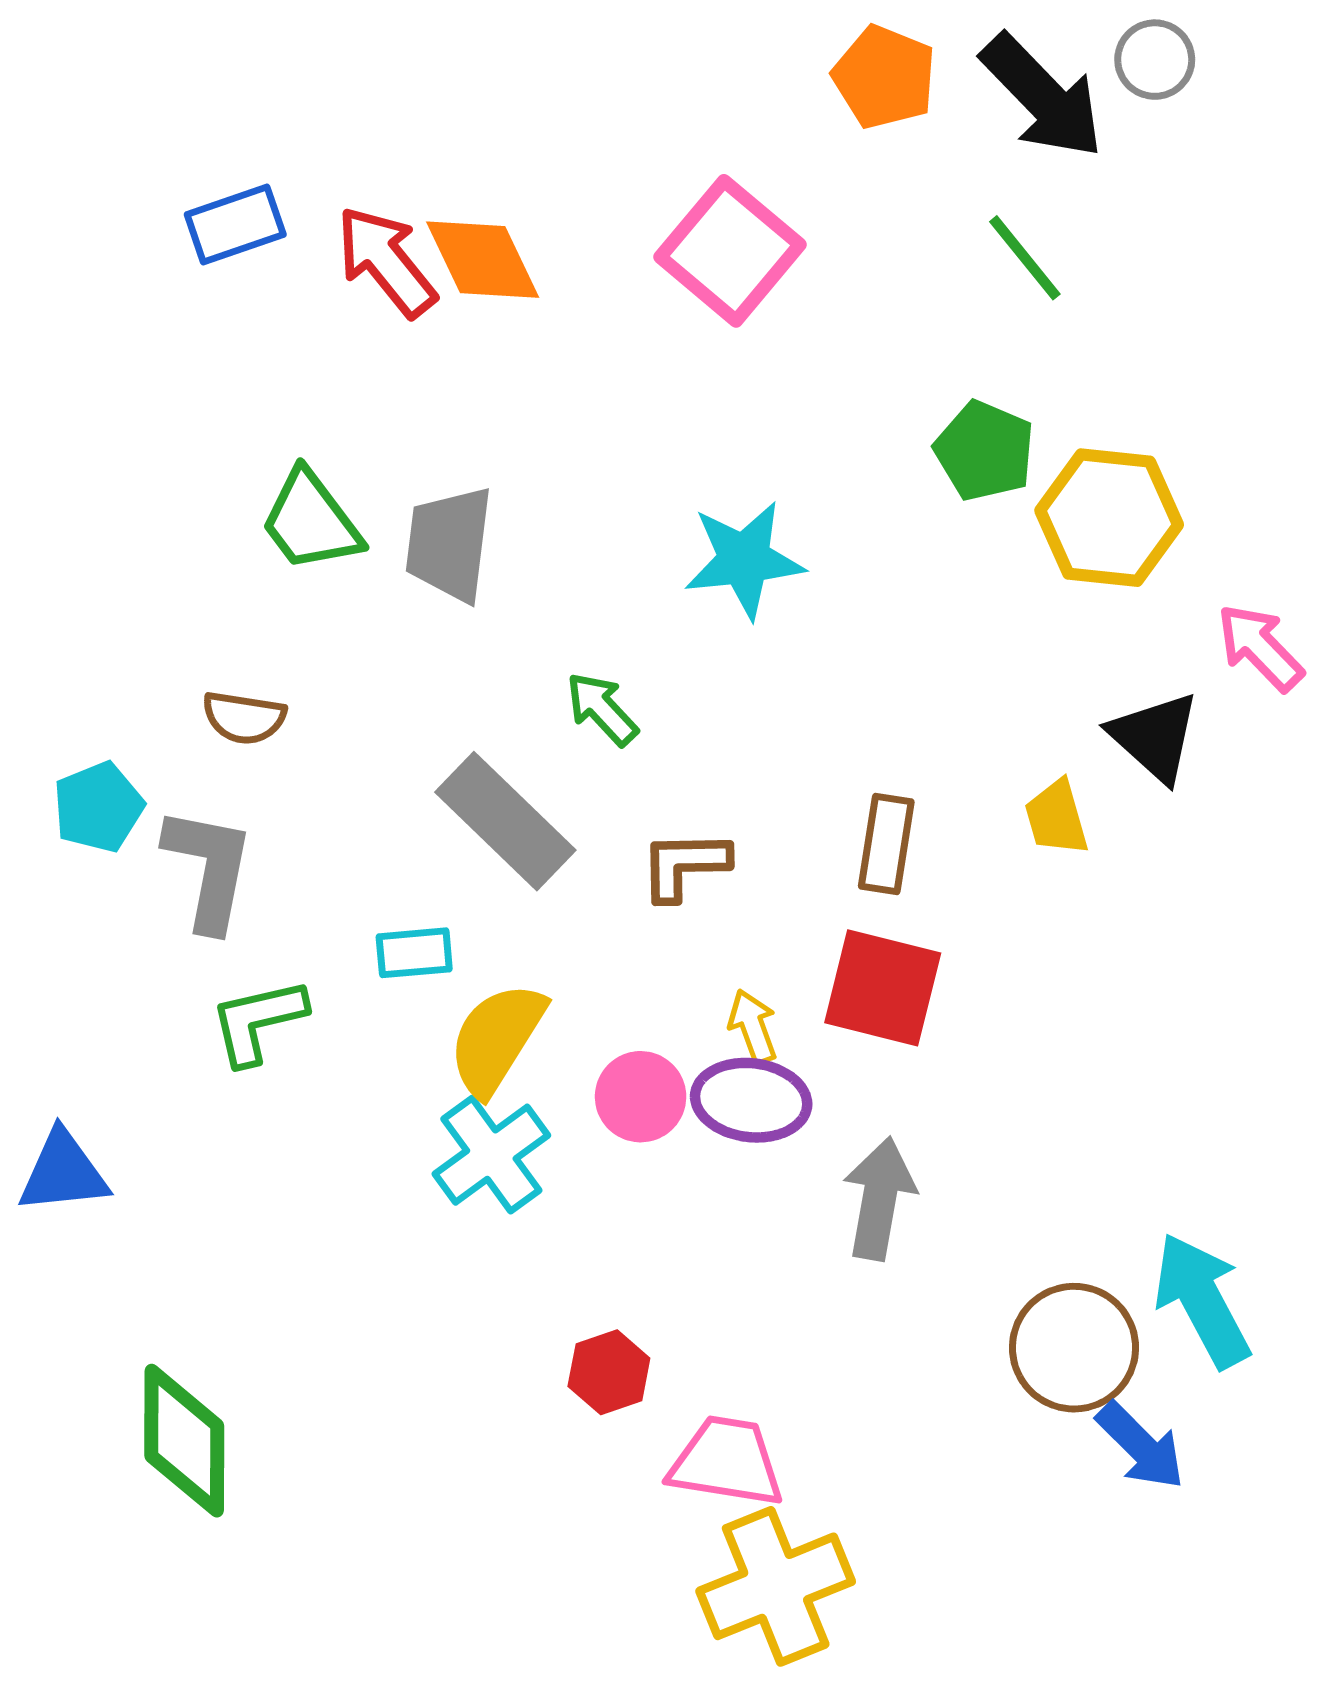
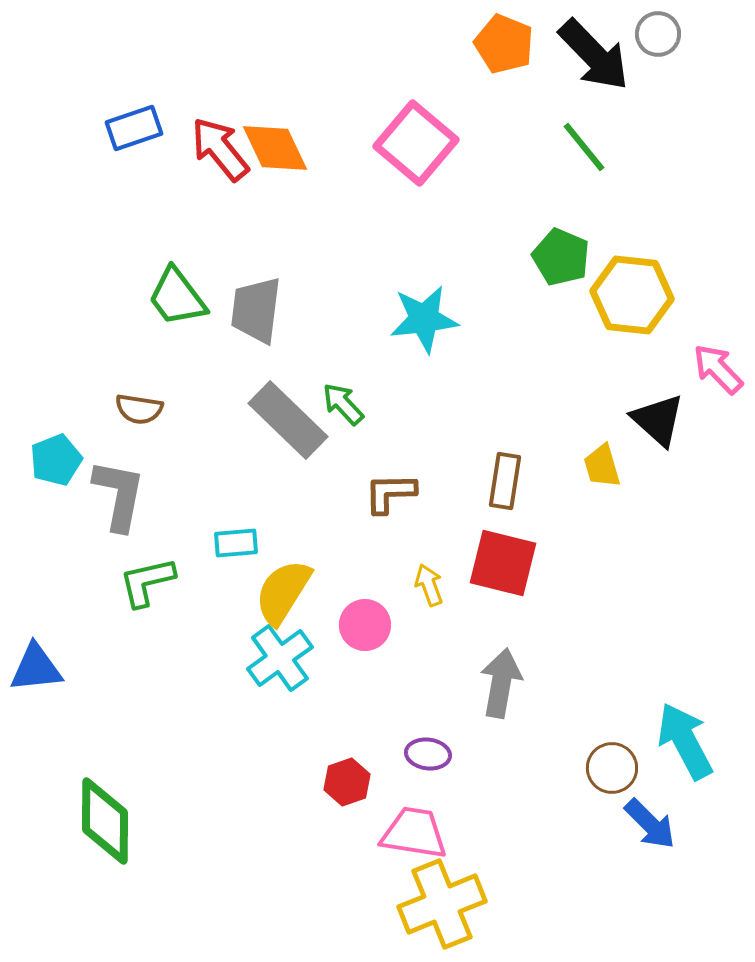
gray rectangle: (505, 821) -> (288, 420), moved
purple ellipse: (751, 1100) -> (428, 754), moved, size x0.7
brown circle: (1074, 1348) -> (612, 768), size x0.7

